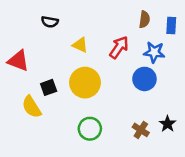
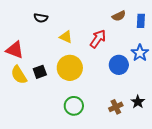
brown semicircle: (144, 19) -> (119, 16), turned 56
blue star: (154, 52) -> (140, 53), moved, turned 30
yellow semicircle: (32, 107) -> (19, 75), moved
brown cross: (141, 130) -> (116, 107), turned 32

